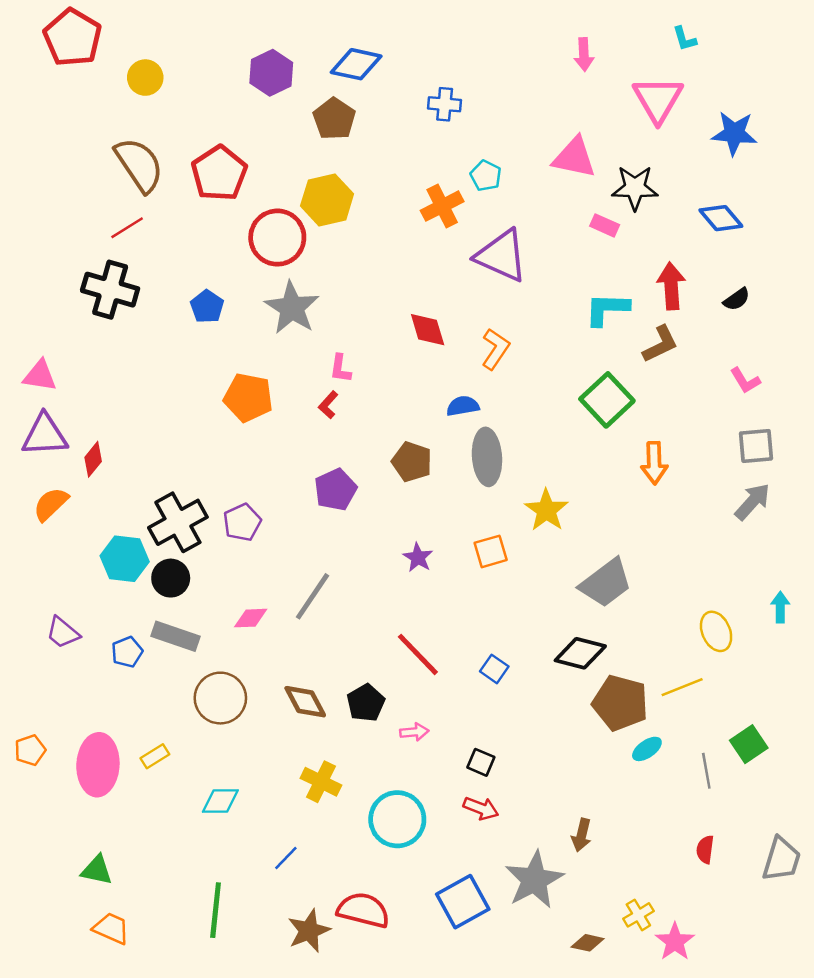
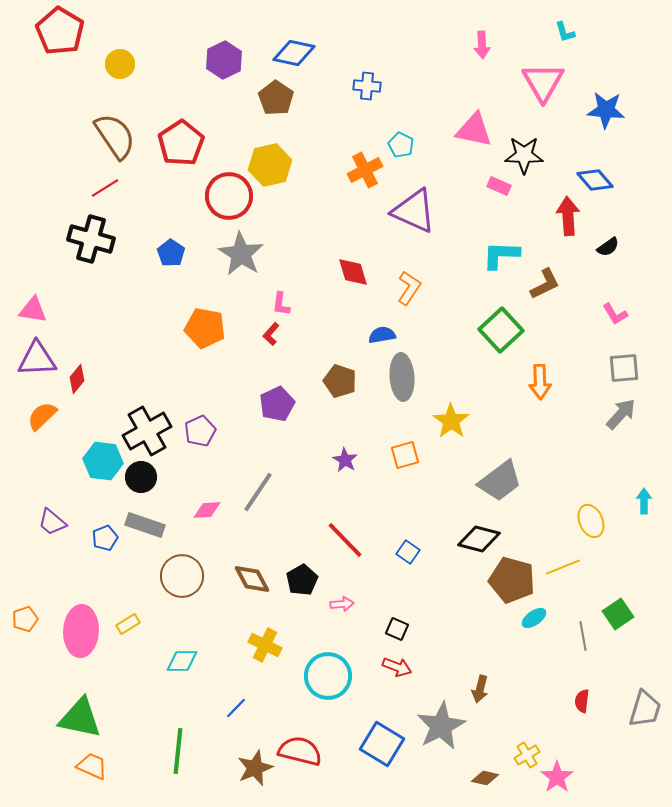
red arrow: (671, 286) -> (568, 216), moved
green triangle: (97, 870) -> (80, 718), size x1.6
blue square: (463, 902) -> (382, 744), turned -30

